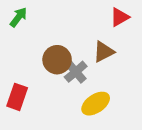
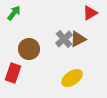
brown circle: (57, 60) -> (29, 49), moved
gray cross: (76, 72) -> (64, 39), moved

